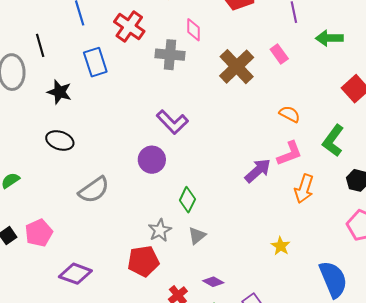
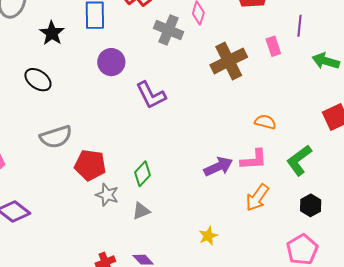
pink rectangle: (279, 54) -> (273, 46), moved
orange semicircle: (290, 114) -> (265, 122), turned -30
purple circle: (152, 160) -> (111, 62), moved
gray star: (160, 230) -> (107, 195), turned 30
yellow star: (281, 246) -> (208, 236), moved
red pentagon: (143, 261) -> (90, 165), moved

